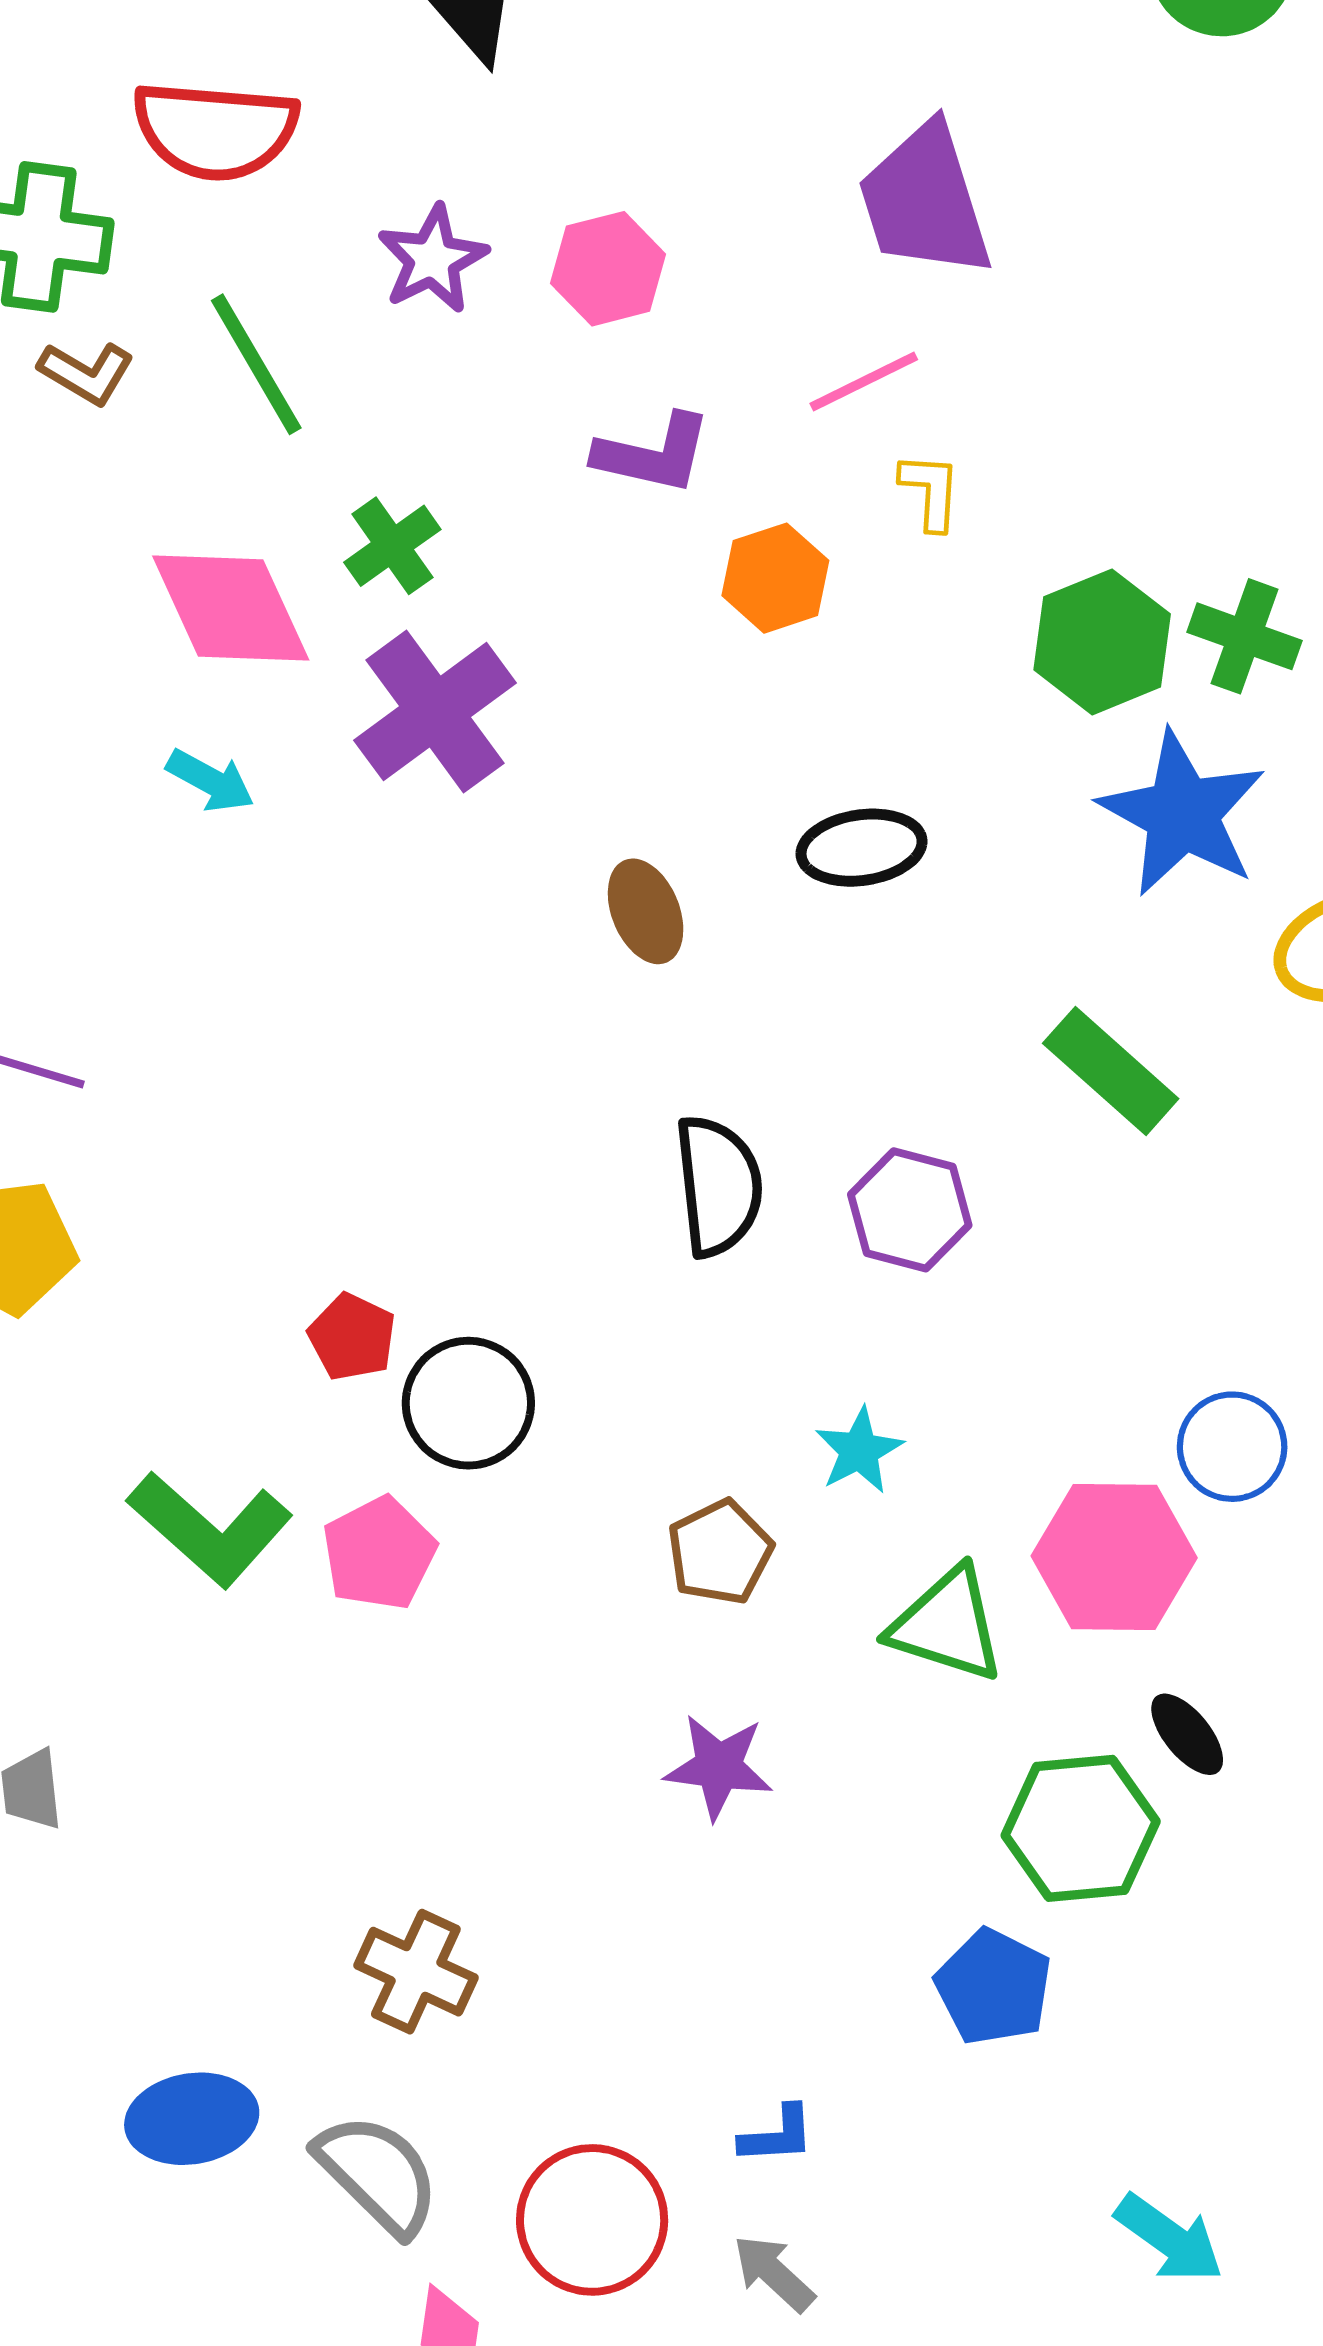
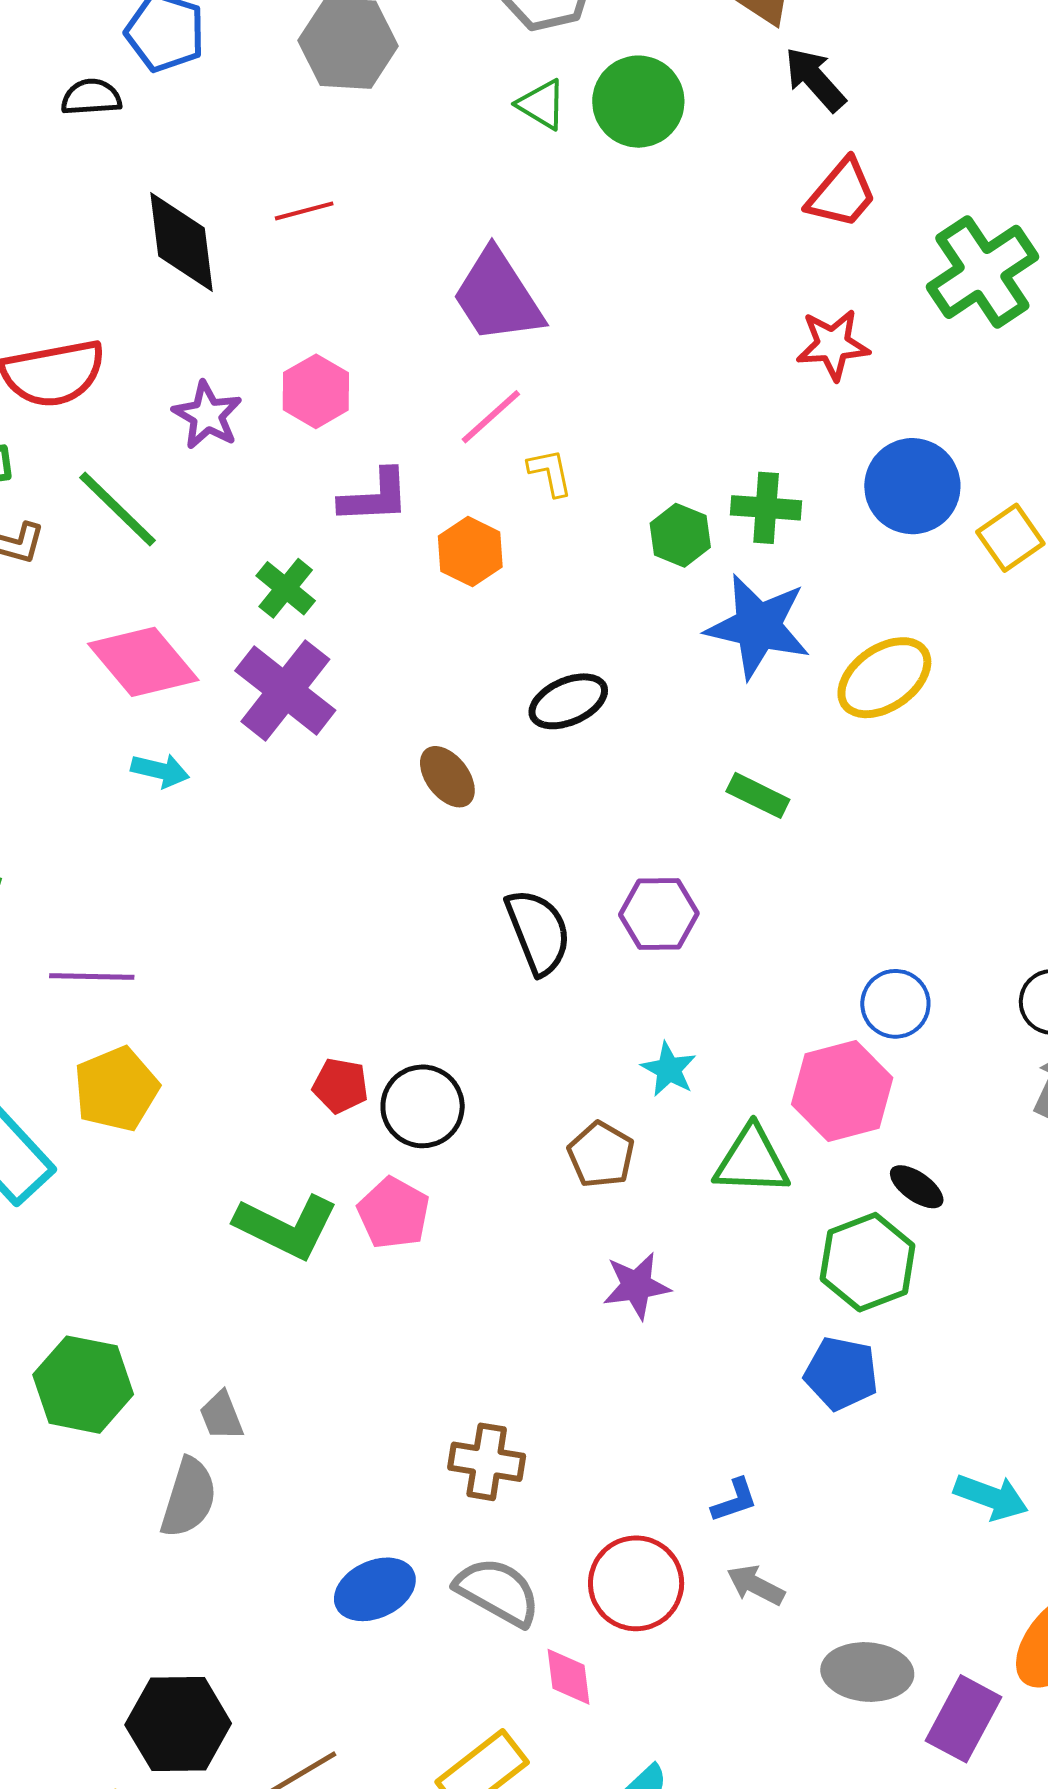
green cross: (392, 546) -> (286, 588), moved
green hexagon: (1102, 642) -> (680, 535), size x0.7
green rectangle: (1111, 1071) -> (758, 795), size x0.7

